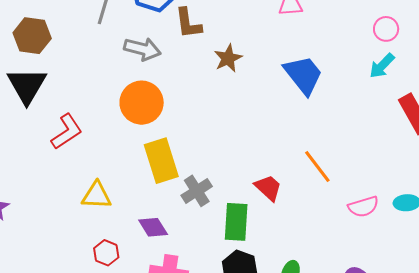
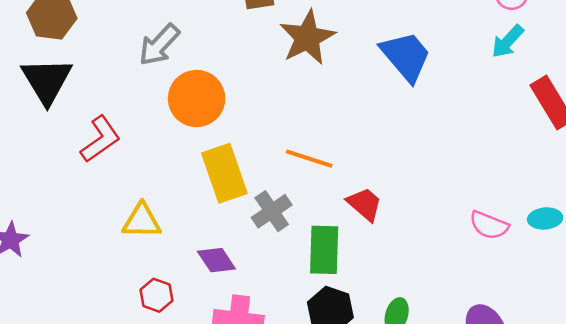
gray arrow: (142, 49) -> (159, 45), moved, turned 120
brown star: (228, 58) -> (307, 38), size x1.5
orange line: (317, 167) -> (309, 159), moved, turned -33
pink semicircle: (363, 207) -> (489, 225), turned 40

